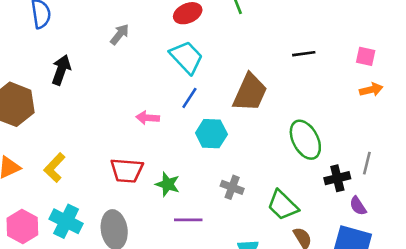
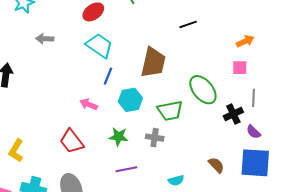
gray arrow: (120, 34) -> (45, 39), turned -114
pink square: (366, 56) -> (240, 68), moved
pink arrow: (148, 118) -> (89, 104), moved, turned 30
red trapezoid: (127, 170) -> (72, 141), turned 60
green star: (168, 184) -> (118, 137), moved
green trapezoid: (283, 205) -> (170, 111), moved, turned -44

